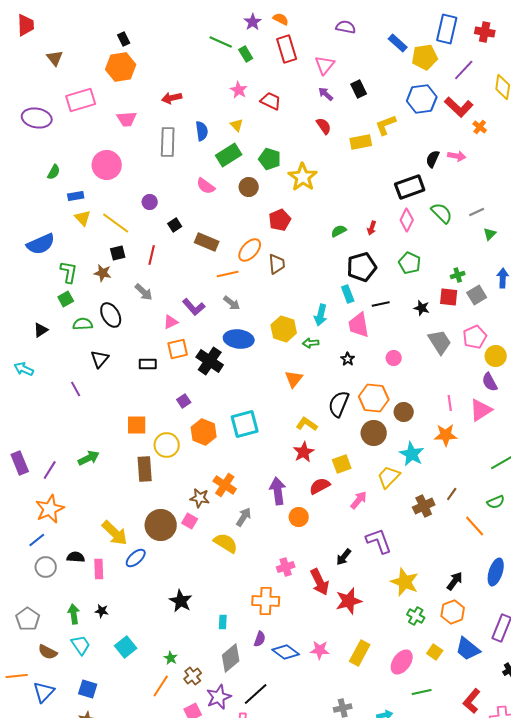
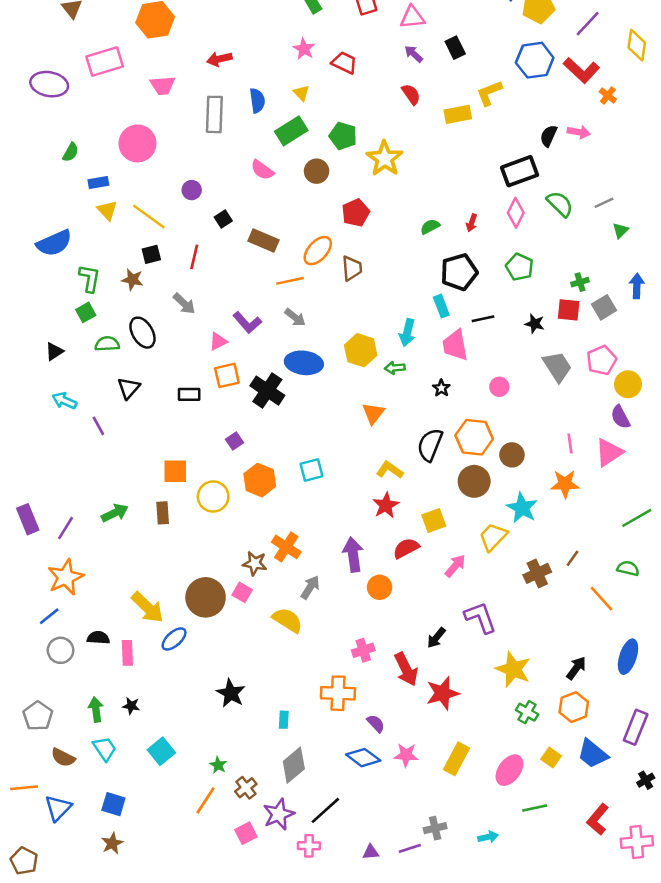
pink triangle: (325, 65) -> (412, 17), turned 45
cyan arrow: (24, 369) -> (64, 401), moved
cyan square: (245, 424) -> (311, 470), size x0.7
brown rectangle: (145, 469) -> (163, 513), moved, size x0.7
green semicircle: (496, 502) -> (628, 568), turned -144
purple semicircle: (260, 639) -> (376, 723), moved, turned -63

